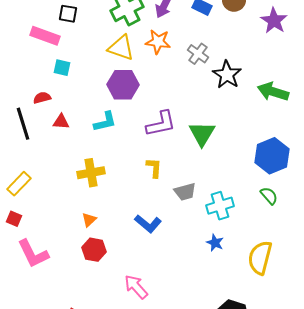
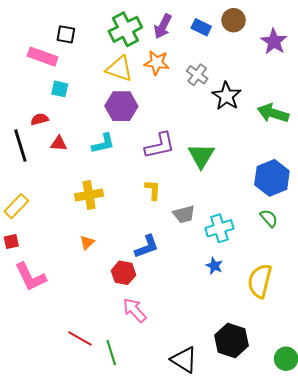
red square: (14, 219) -> (11, 241), turned -35
blue L-shape: (148, 224) -> (147, 247), turned -60
red hexagon: (94, 250) -> (123, 273), moved

